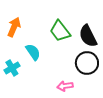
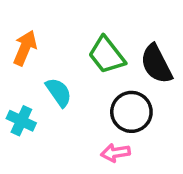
black circle: (87, 63) -> (131, 112), moved
cyan cross: (12, 68) -> (21, 121), turned -35

